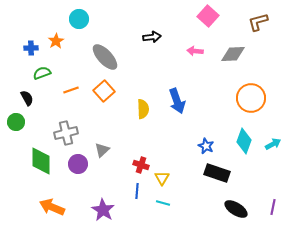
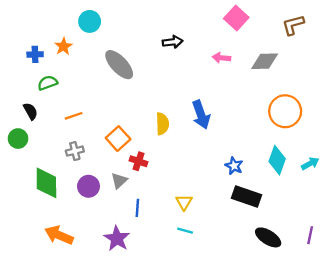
orange line: (71, 90) -> (74, 116), moved
orange square: (104, 91) -> (118, 139), moved
gray cross: (66, 133) -> (75, 151), size x0.7
gray triangle: (102, 150) -> (119, 181), moved
red cross: (141, 165) -> (138, 161), moved
blue line: (137, 191) -> (137, 208), moved

